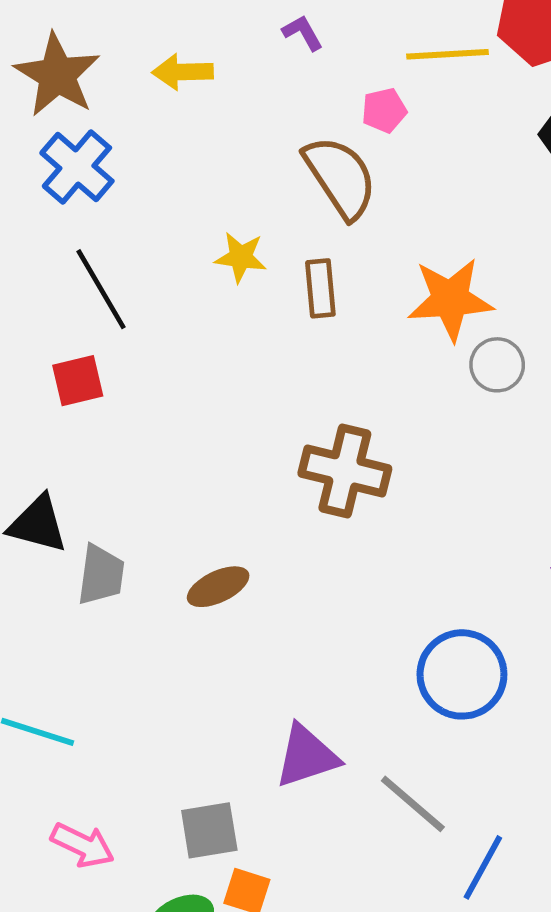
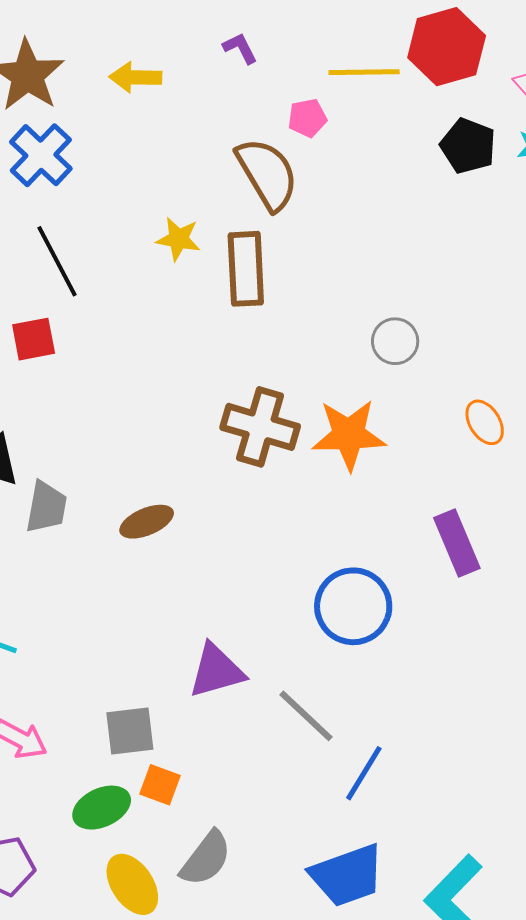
brown rectangle: (320, 288) -> (246, 269), size x1.5
orange star: (450, 299) -> (349, 435), moved

